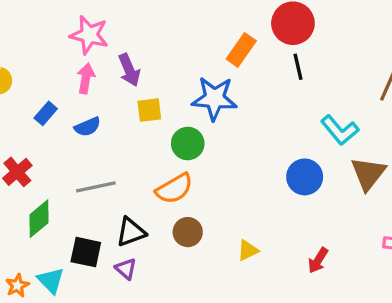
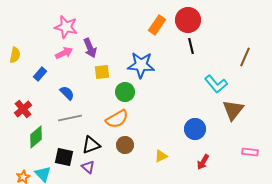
orange rectangle: (241, 50) -> (157, 25), moved
pink arrow: (86, 78) -> (64, 53), turned 54
blue semicircle: (87, 127) -> (67, 93), moved, turned -112
blue circle: (305, 177) -> (195, 129), moved

